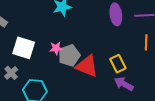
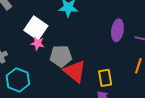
white square: (24, 48) -> (36, 28), moved
pink star: (56, 48) -> (38, 43), moved

